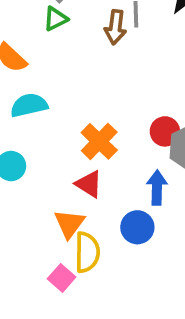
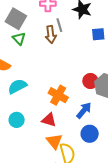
green triangle: (55, 19) -> (19, 39), turned -32
red triangle: (89, 184) -> (49, 120), moved
blue arrow: (157, 188) -> (84, 110), moved, turned 54

